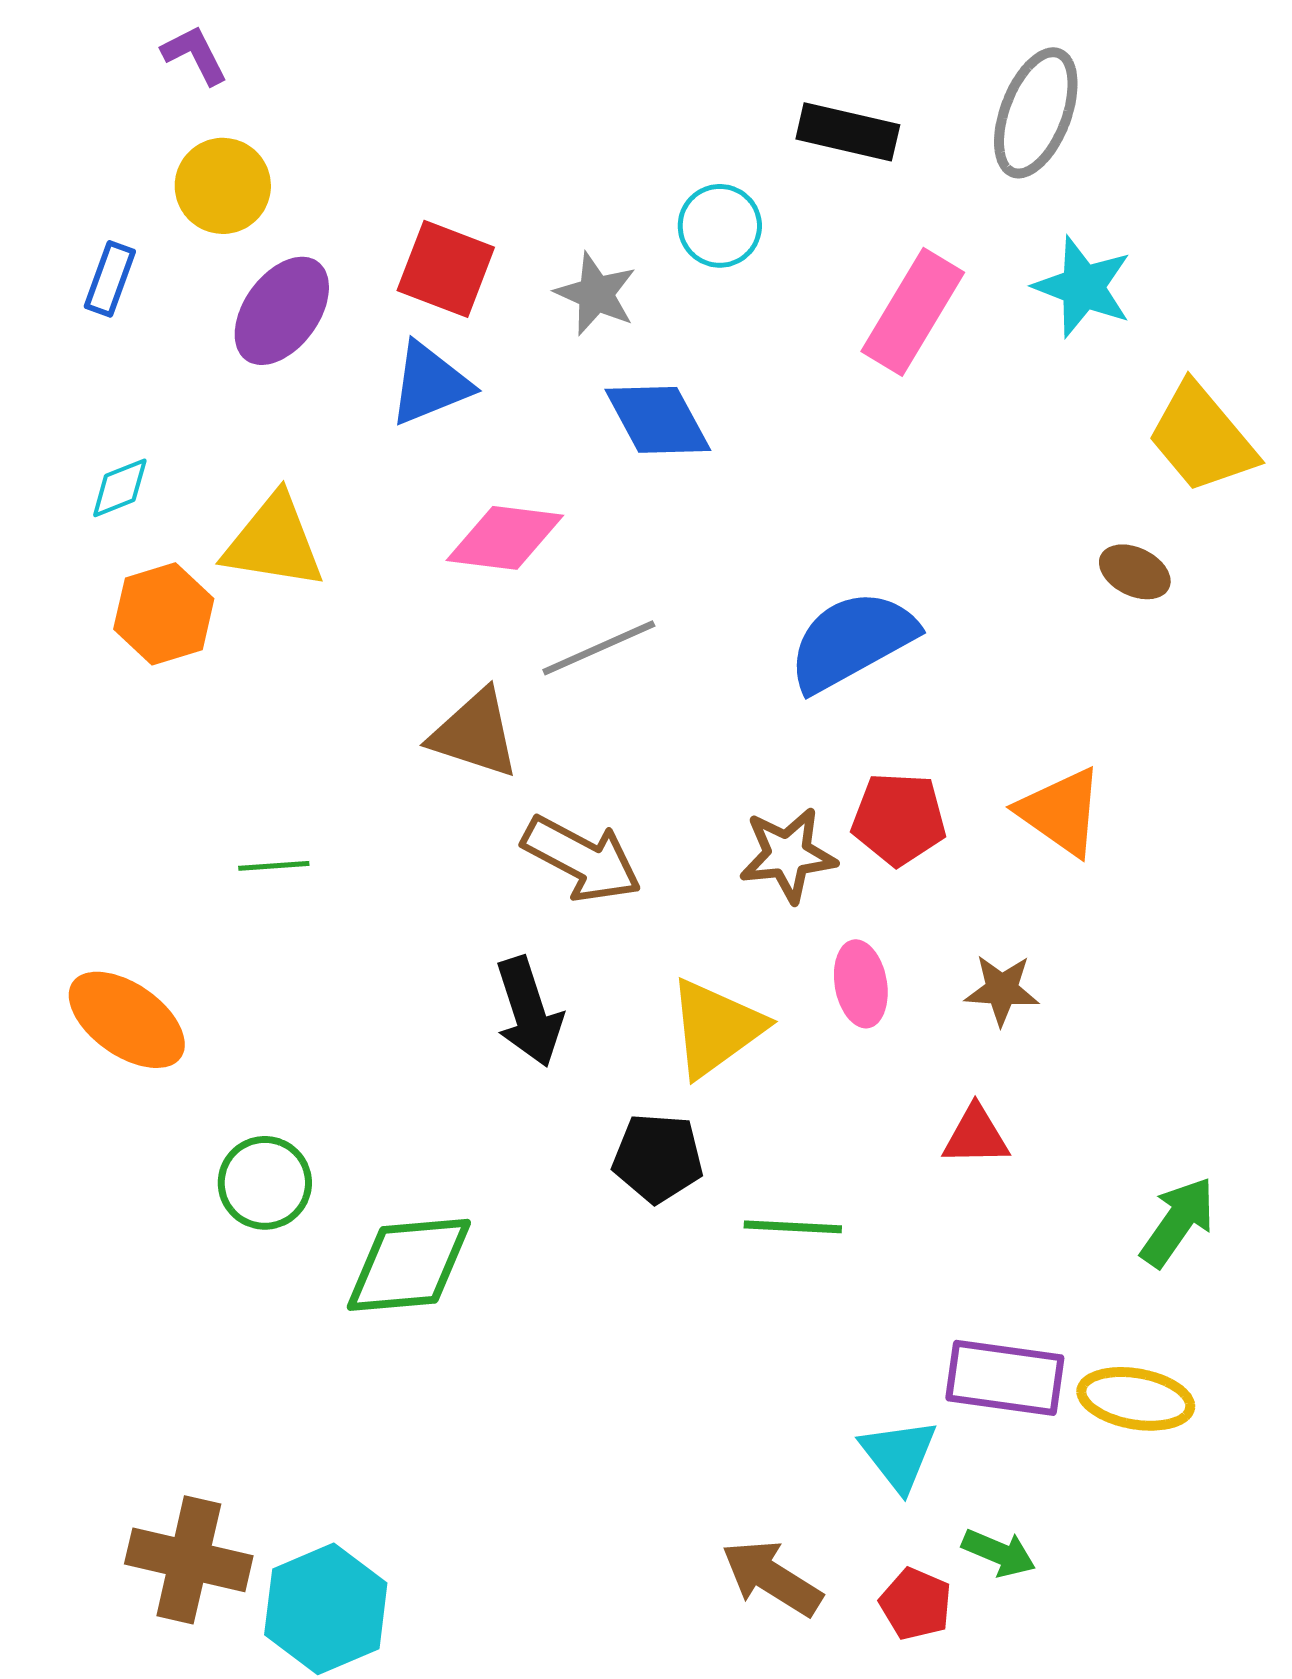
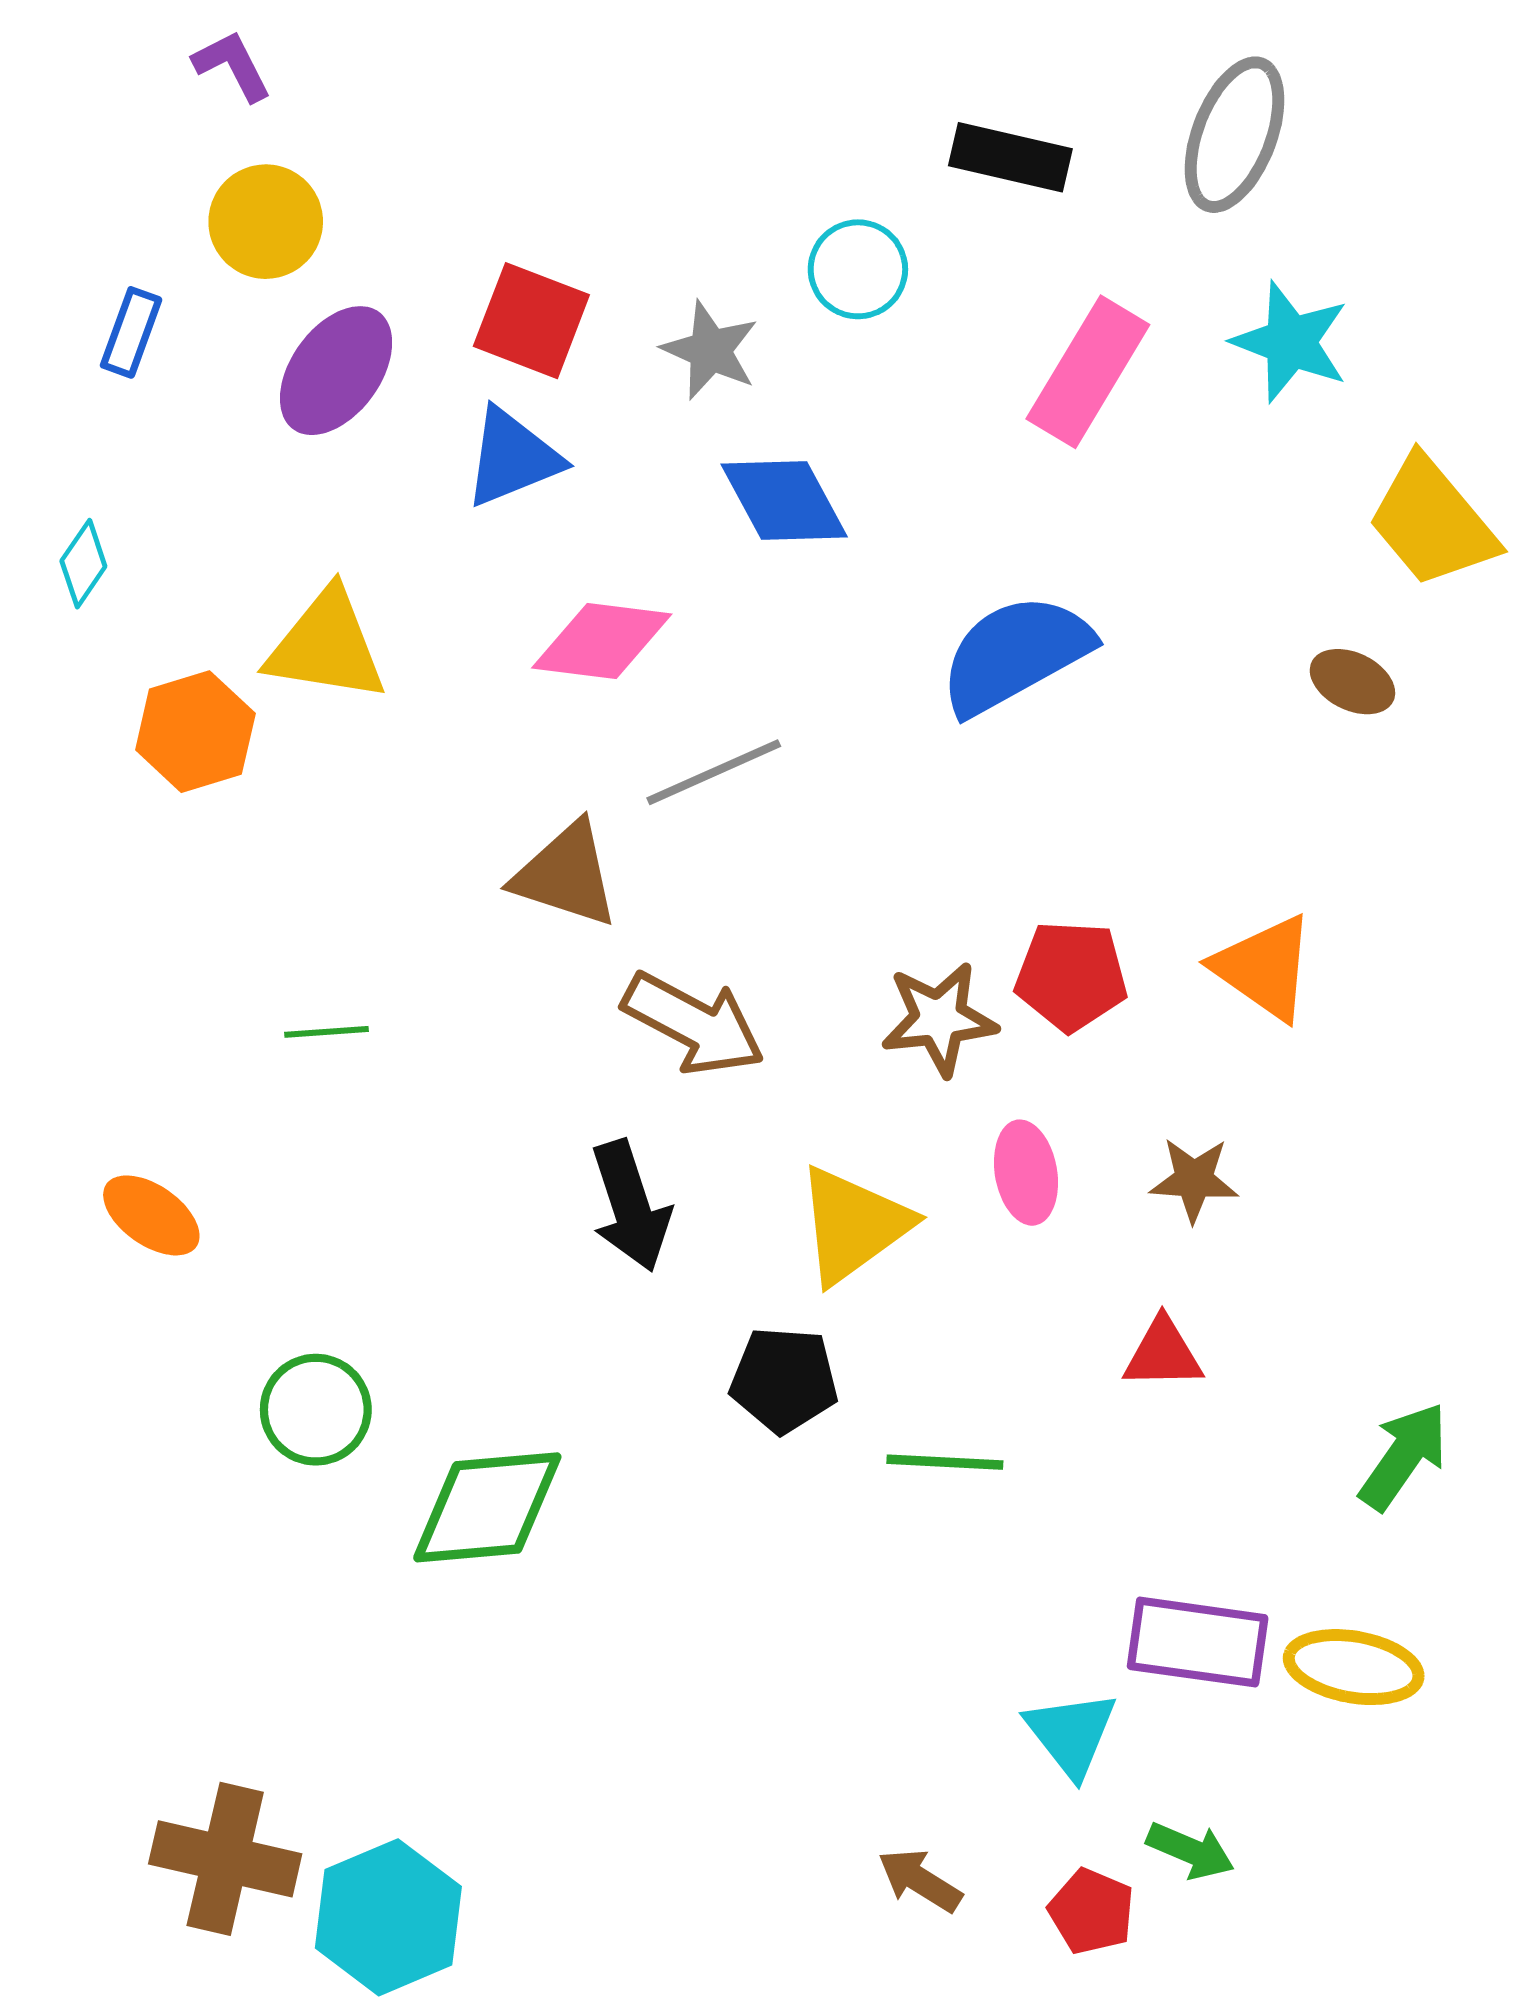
cyan diamond: (120, 488) -> (83, 564), moved, turned -34
blue semicircle: (852, 641) -> (1015, 654), moved
orange ellipse: (127, 1020) -> (151, 1215), size x0.7
brown arrow: (772, 1578) -> (920, 1880), size x0.7

